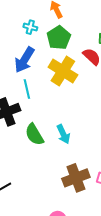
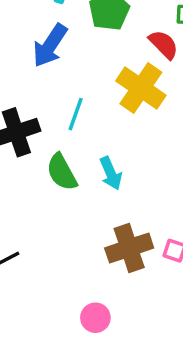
yellow cross: (63, 71) -> (141, 88), moved
cyan line: (27, 89) -> (76, 114), moved, turned 30

